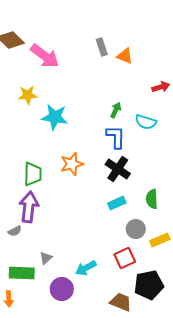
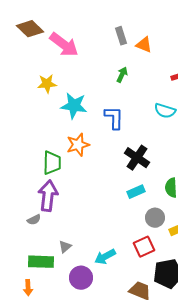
green arrow: (116, 110) -> (122, 75), moved
blue L-shape: (116, 137) -> (114, 118), moved
orange star: (72, 164) -> (78, 145), moved

